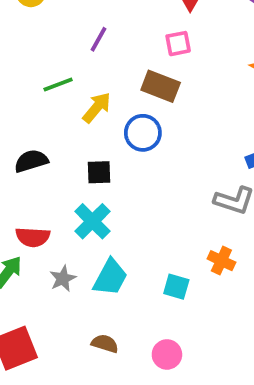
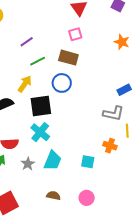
purple line: (99, 39) -> (27, 42), moved, turned 32
green line: (58, 85) -> (38, 61), moved
yellow arrow: (97, 108) -> (25, 84), moved
black square: (99, 172) -> (41, 106), size x1.6

